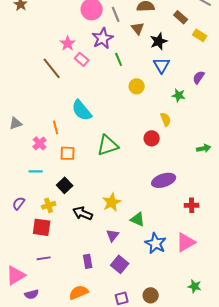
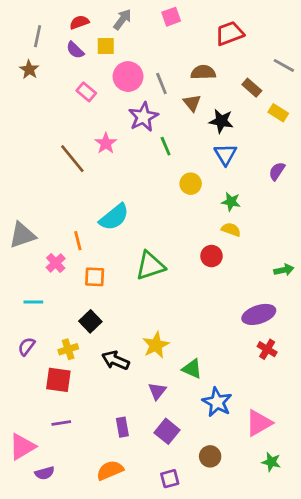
black star: (159, 41) -> (221, 121), turned 30
pink star: (68, 43) -> (106, 143), moved
pink rectangle: (82, 59) -> (86, 92), moved
green star: (179, 95) -> (231, 202), moved
cyan semicircle: (82, 110) -> (114, 217), turned -90
yellow semicircle: (166, 119) -> (231, 230), turned -48
gray triangle: (16, 123) -> (22, 235), size x1.5
cyan line: (36, 171) -> (33, 302), moved
purple ellipse: (164, 180) -> (259, 314), moved
red cross: (192, 205) -> (267, 349), turned 32
pink triangle: (186, 242) -> (259, 423), moved
brown circle: (151, 295) -> (210, 456), moved

